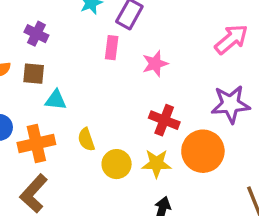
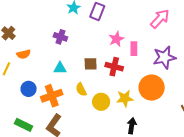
purple cross: (36, 34) -> (60, 37), moved
pink rectangle: (112, 48) -> (134, 49), moved
brown square: (34, 74) -> (91, 64), moved
red cross: (164, 120) -> (114, 67), moved

